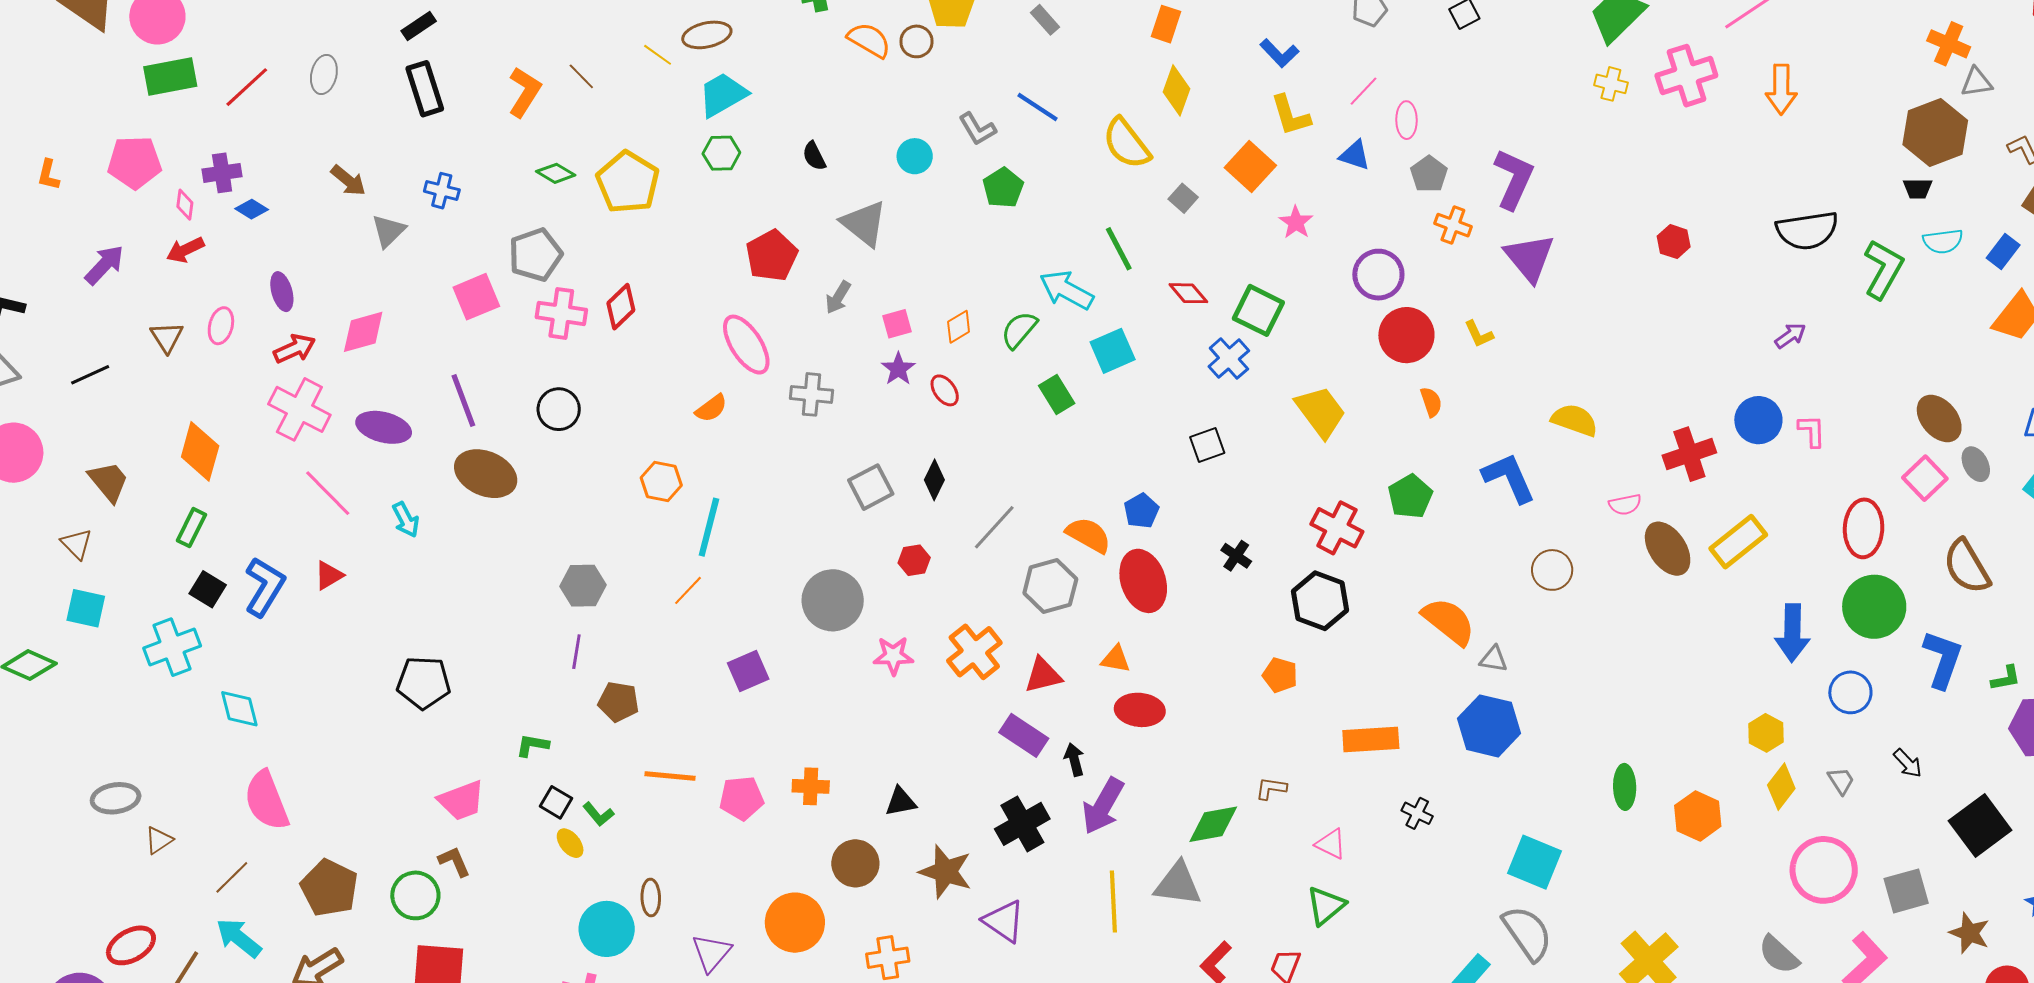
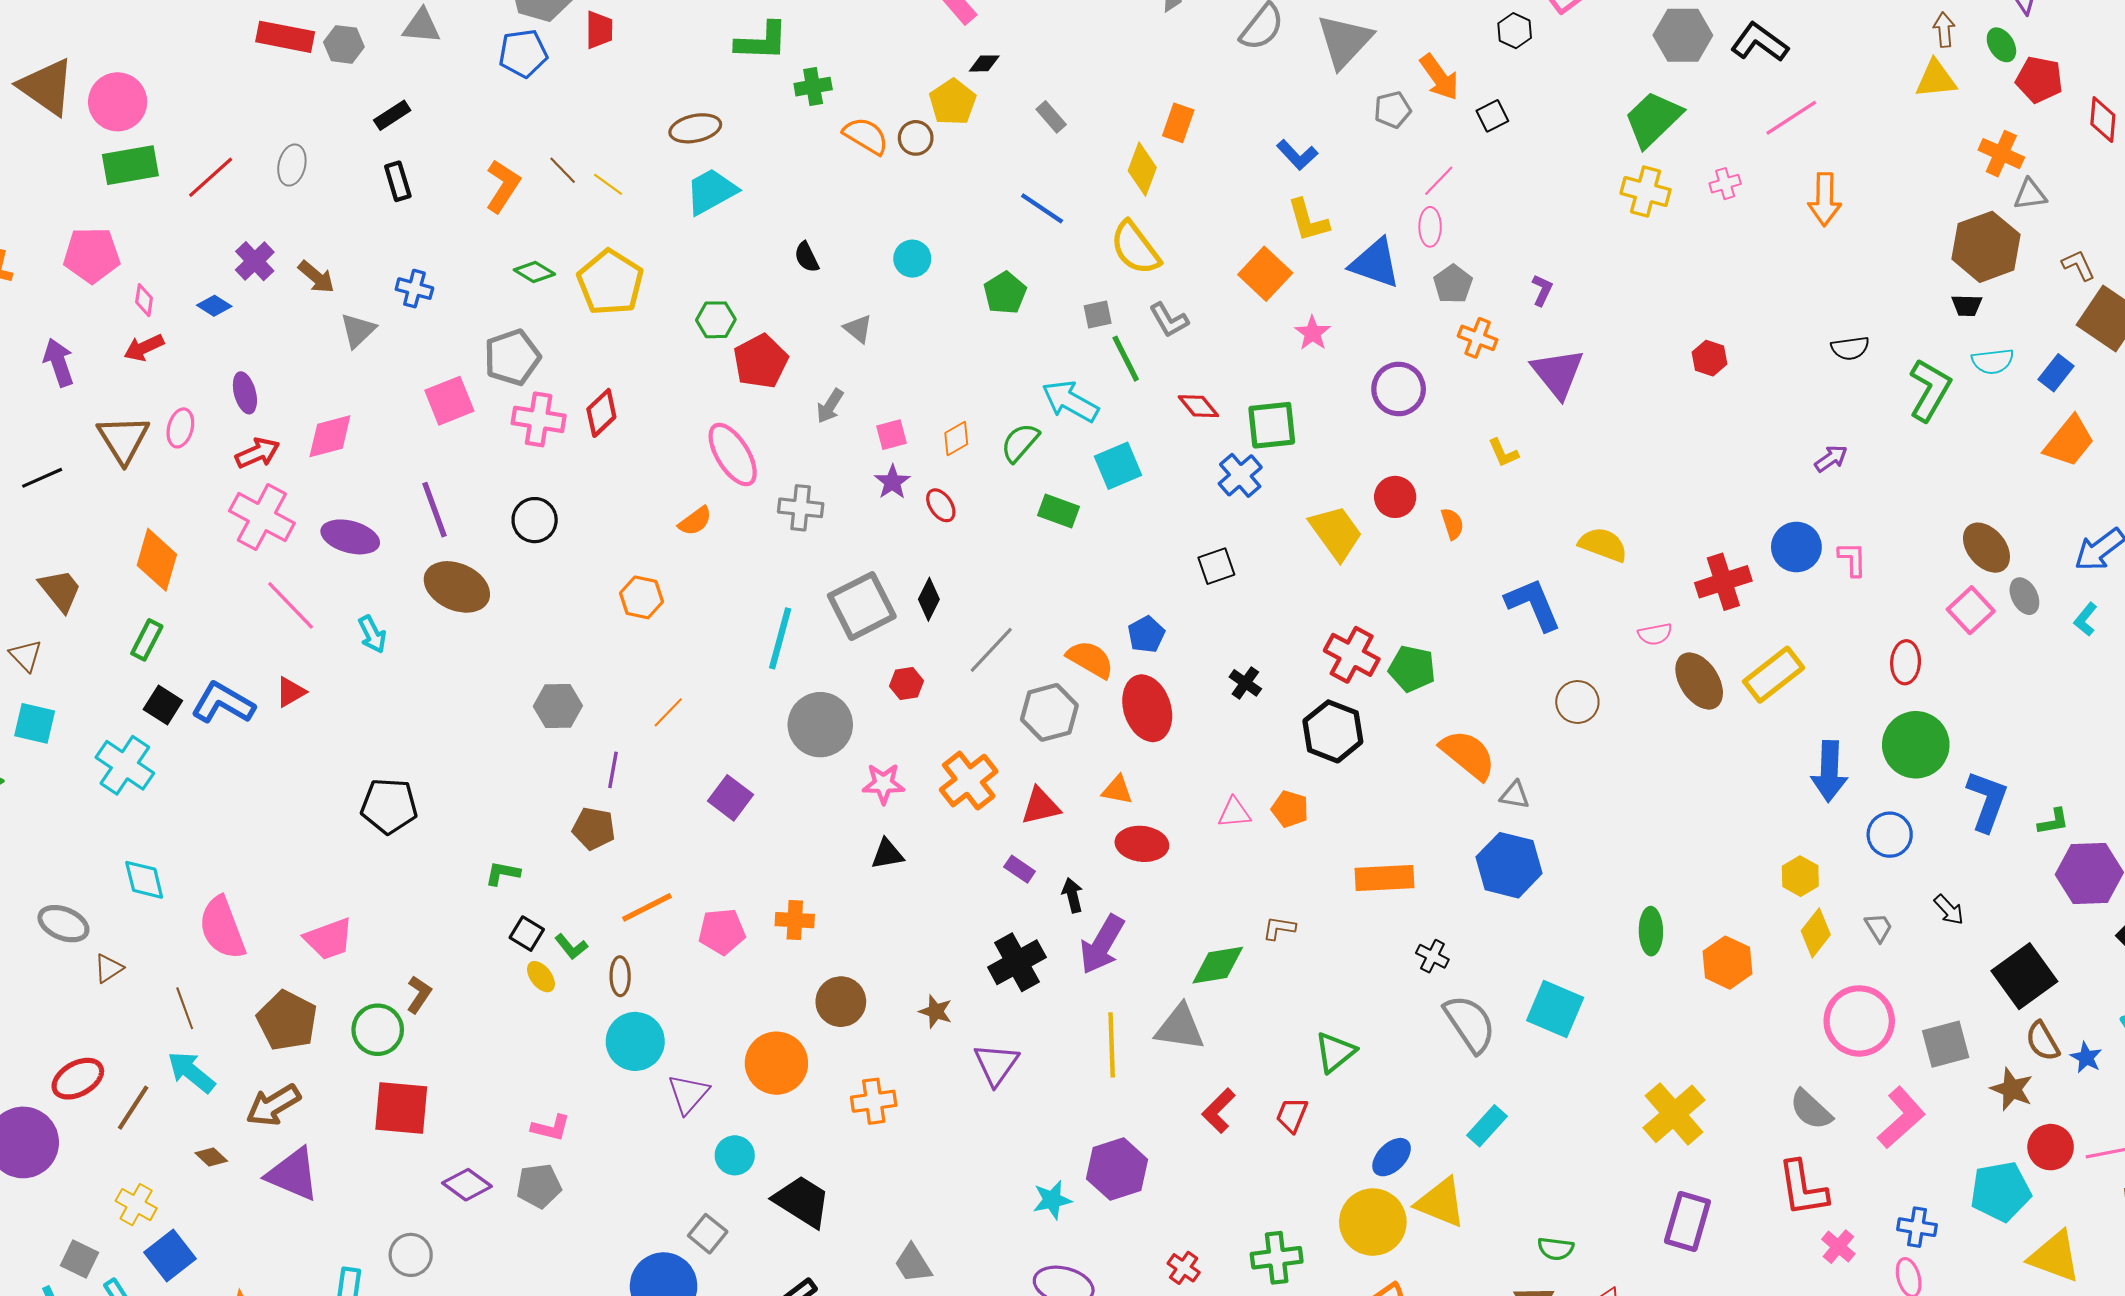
yellow line: (658, 55) -> (608, 184), moved
pink cross: (1686, 76) -> (1725, 184), size x0.5
yellow cross: (1611, 84) -> (1646, 191), size x1.4
black rectangle: (425, 89) -> (398, 181), size x0.7
yellow diamond: (1177, 90) -> (1142, 169), moved
pink line: (1363, 91) -> (1439, 181), moved
gray L-shape: (977, 129) -> (1169, 320), moved
green hexagon: (721, 153) -> (716, 320), moved
blue triangle: (1355, 155) -> (1375, 263), size x1.6
purple cross: (222, 173) -> (255, 261), moved, turned -36
purple L-shape: (1514, 179) -> (1542, 290), size x0.5
gray square: (1183, 198) -> (1098, 314), moved, turned 36
gray triangle: (864, 223) -> (858, 329), size x0.6
black semicircle: (1807, 230) -> (1850, 348), size x0.6
purple arrow: (104, 265) -> (59, 362), turned -63
green square: (1258, 310) -> (1272, 425), turned -33
red circle: (1406, 335) -> (1395, 497), moved, size x0.7
brown triangle: (167, 337) -> (123, 439), size x1.5
green rectangle: (1057, 395) -> (1059, 511), turned -39
gray square: (871, 487) -> (862, 606), size x1.4
green pentagon: (1410, 496) -> (1412, 669), moved, turned -30
cyan line: (709, 527) -> (780, 638), moved
red ellipse: (1864, 528) -> (1906, 662), size x0.7
brown semicircle: (1967, 567) -> (2043, 1041), moved, size x0.7
blue L-shape: (265, 587) -> (223, 703), turned -92
cyan cross: (172, 647) -> (125, 765), turned -36
purple line: (576, 652) -> (613, 770), moved
purple square: (748, 671) -> (730, 798), turned -30
cyan diamond: (239, 709) -> (144, 880), moved
purple rectangle: (1024, 735) -> (1020, 869), size x0.6
orange line: (670, 776) -> (647, 907), turned -33
gray ellipse: (116, 798) -> (63, 924), turned 30
pink trapezoid: (461, 801) -> (329, 939), moved
black triangle: (901, 802) -> (887, 854), moved
pink triangle: (1331, 844) -> (1234, 813), moved, turned -32
brown L-shape: (454, 862) -> (419, 995), turned 57
brown star: (946, 872) -> (936, 1011), size x0.6
brown line: (232, 877) -> (185, 1008), turned -66
brown ellipse: (651, 898) -> (620, 976), moved
purple triangle: (1004, 921) -> (996, 1064), turned 30
cyan circle: (607, 929) -> (635, 1041), moved
gray semicircle: (1527, 933) -> (1470, 1024), moved

